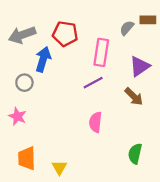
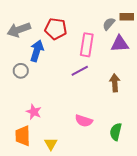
purple triangle: (140, 66) -> (120, 44), moved, turned 30
brown arrow: (134, 97) -> (115, 83), turned -138
pink star: (17, 116) -> (34, 112), moved
pink semicircle: (95, 122) -> (84, 121), moved, turned -78

